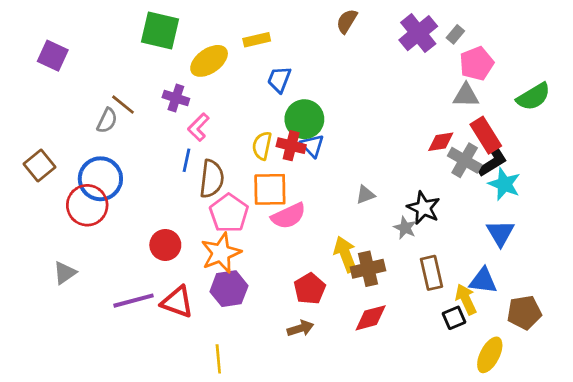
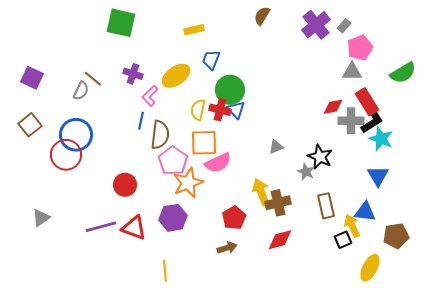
purple square: (53, 56) -> (32, 78), moved
yellow ellipse: (209, 61) -> (176, 76), moved
gray cross: (465, 160) -> (351, 121), turned -30
orange star: (221, 253) -> (188, 183), moved
gray triangle: (65, 273) -> (41, 218), moved

